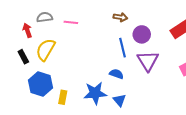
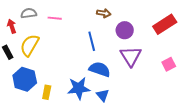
blue line: (122, 48) -> (92, 41), moved
blue semicircle: (116, 74) -> (100, 69), size x1.5

